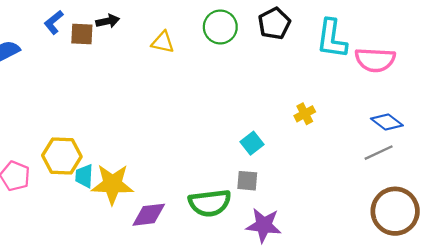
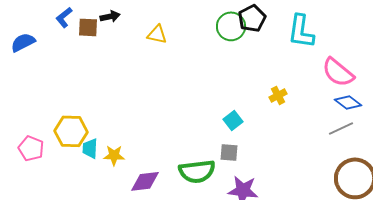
green circle: (220, 27) -> (231, 26), moved
pink semicircle: (375, 60) -> (338, 72), moved, turned 36
yellow star: (112, 184) -> (114, 155), size x0.6

